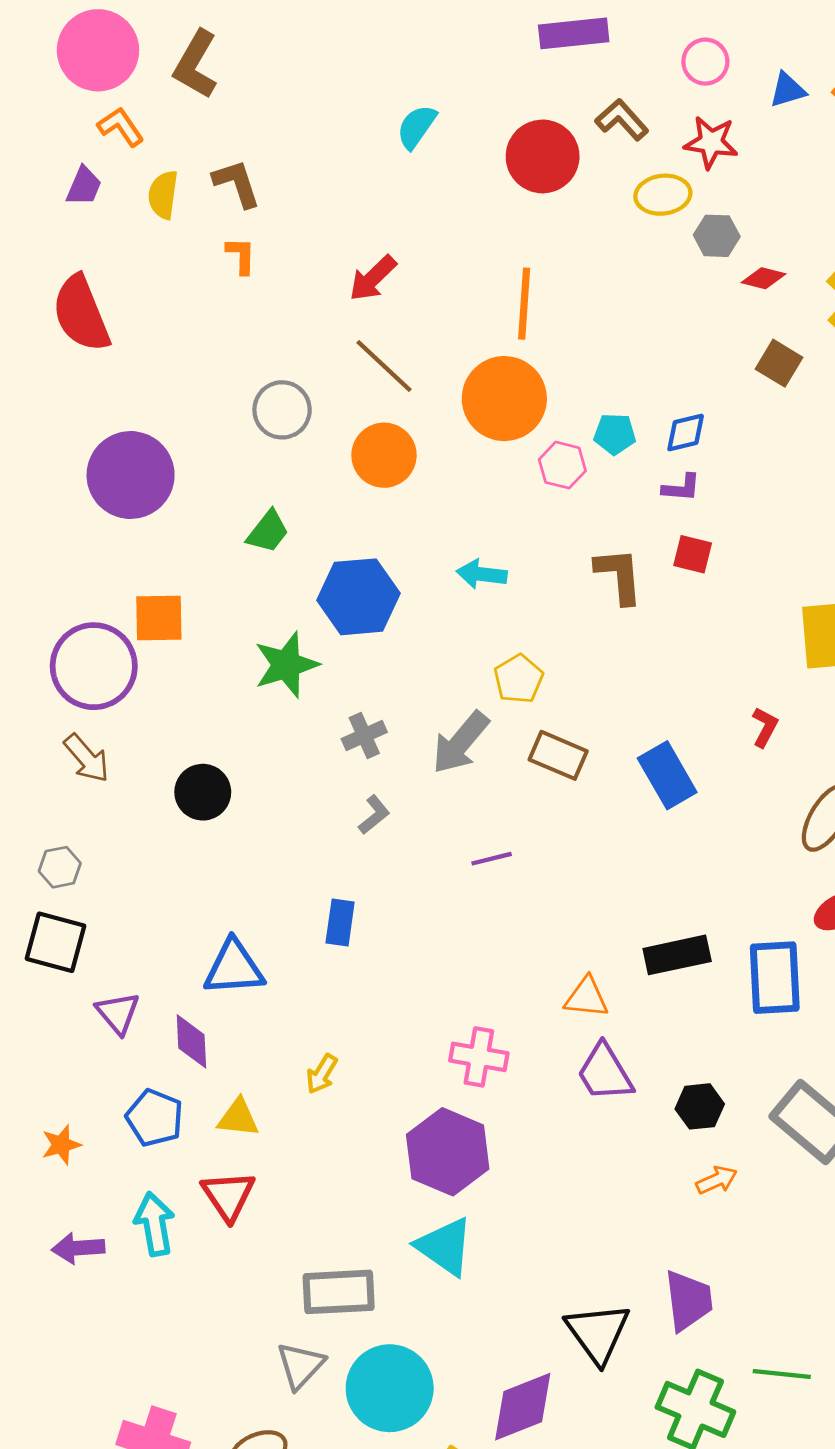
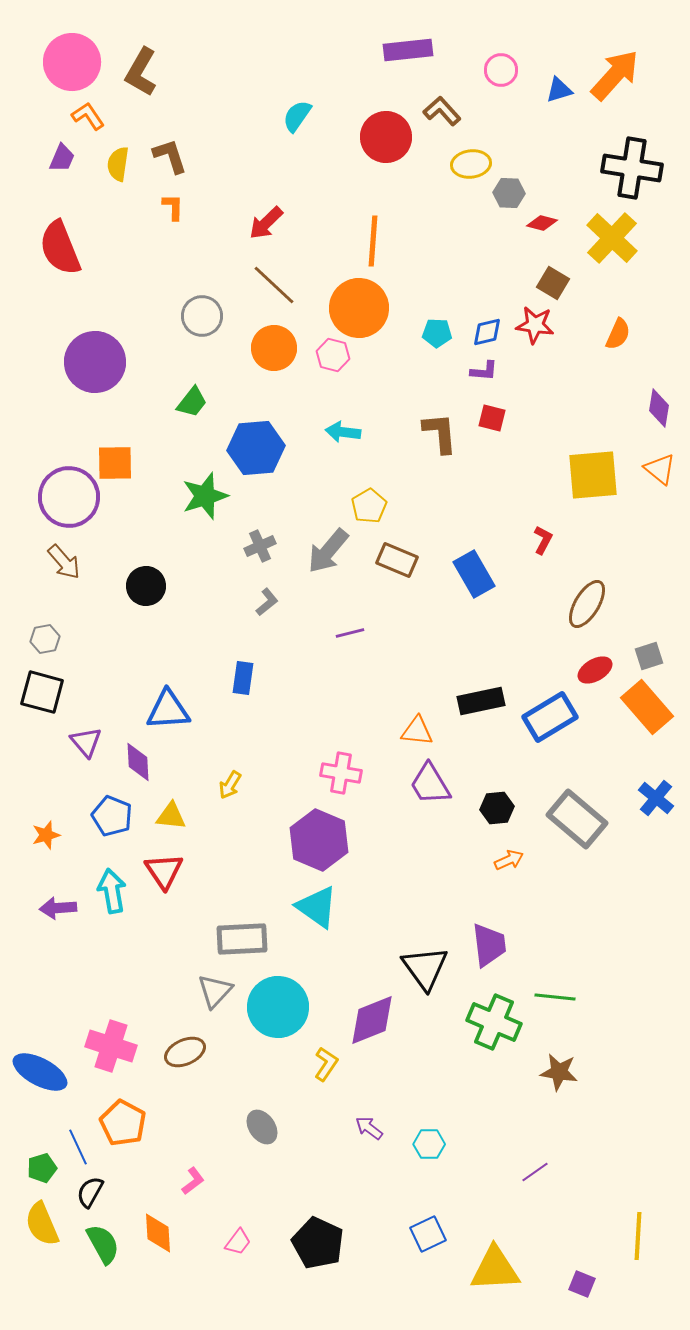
red star: (711, 142) -> (535, 325), moved
pink hexagon: (562, 465) -> (333, 355), moved
blue rectangle: (775, 978) -> (550, 717), turned 62

